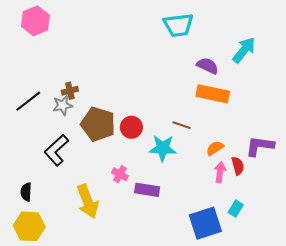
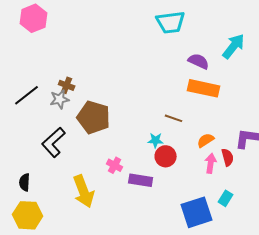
brown cross: (70, 91) -> (67, 85), turned 35
red circle: (131, 127) -> (166, 156), moved
cyan star: (163, 148) -> (156, 140), size x0.6

